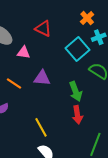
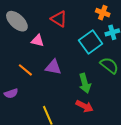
orange cross: (87, 18) -> (103, 13), turned -32
red arrow: (77, 115) -> (84, 106), turned -60

